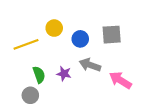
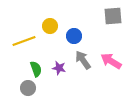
gray square: (112, 35) -> (113, 16), moved
gray arrow: (90, 65) -> (83, 60), turned 36
pink arrow: (120, 80) -> (111, 61), moved

